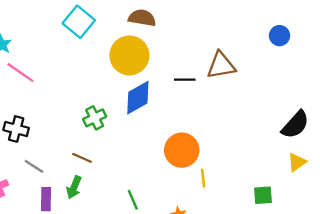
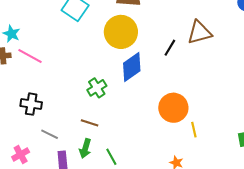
black line: (185, 80) -> (170, 48), turned -54
green line: (133, 200) -> (111, 157), moved

